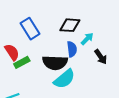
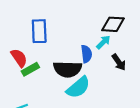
black diamond: (70, 25) -> (113, 24), moved
blue rectangle: (30, 29) -> (39, 31), turned 30

